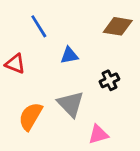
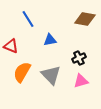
orange semicircle: (30, 116) -> (22, 72), moved
pink triangle: (98, 134) -> (81, 81), moved

